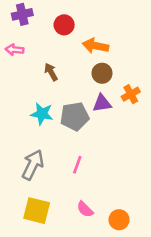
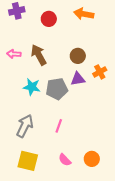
orange arrow: (95, 46) -> (84, 14), moved
pink arrow: (14, 50) -> (14, 54), moved
brown arrow: (51, 72) -> (39, 55), size x1.5
orange circle: (119, 220) -> (92, 159), moved

